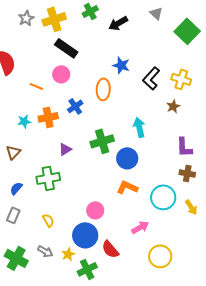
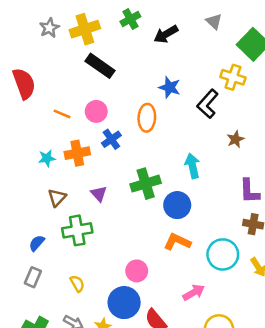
pink circle: (61, 74) -> (96, 111), moved
yellow cross: (181, 79) -> (233, 77), moved
purple triangle: (65, 149) -> (99, 194), turned -40
brown triangle: (13, 152) -> (57, 197), moved

